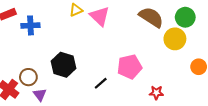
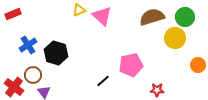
brown semicircle: (151, 17) -> (152, 17), turned -50
blue cross: (30, 25) -> (28, 45), moved, turned -30
black hexagon: (63, 65) -> (56, 53), moved

